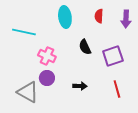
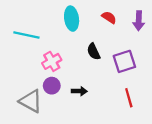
red semicircle: (99, 16) -> (109, 17), turned 120
pink cross: (47, 56) -> (52, 61), turned 36
black arrow: (80, 86) -> (79, 91), moved

